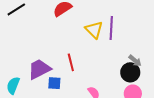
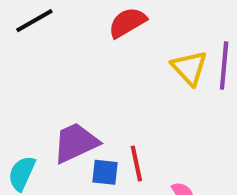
red line: (71, 62) -> (136, 163), moved

